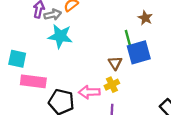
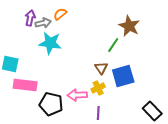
brown star: (145, 18) -> (129, 26), size x1.5
green line: (128, 38) -> (113, 45), turned 49
blue square: (139, 52) -> (123, 76), moved

